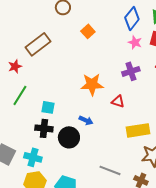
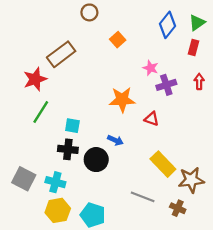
pink star: (135, 42) -> (151, 68), moved
red star: (15, 66) -> (35, 79), size x1.5
yellow rectangle: (138, 130) -> (163, 164), moved, turned 55

